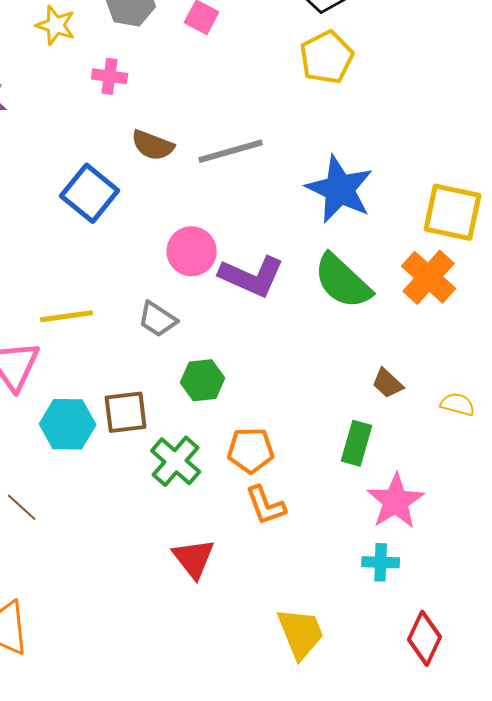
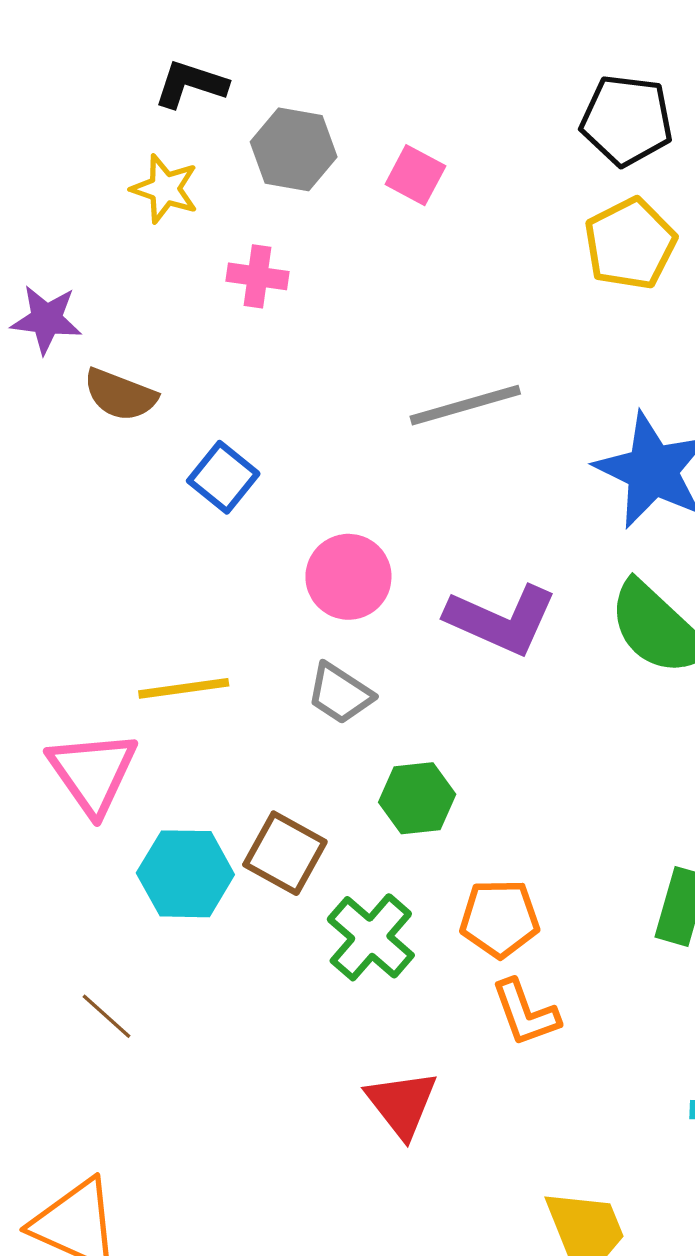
brown semicircle: (153, 145) -> (120, 395), moved
blue square: (90, 193) -> (223, 477), size x0.7
pink circle: (192, 251) -> (348, 577), moved
brown square: (126, 412) -> (285, 853), turned 36

